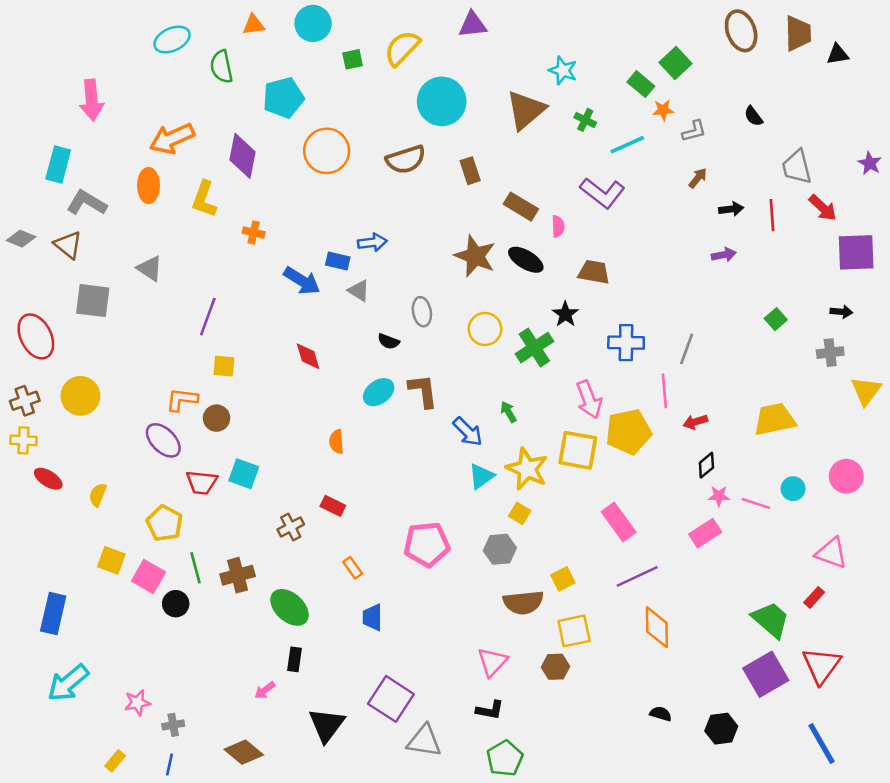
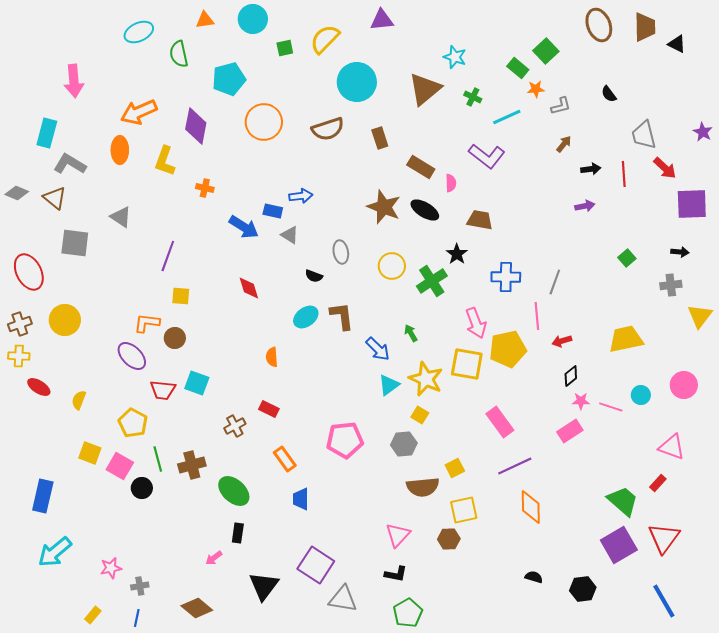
black triangle: (838, 54) -> (677, 44), turned 36
orange rectangle: (353, 568) -> (285, 459), size x1.4

